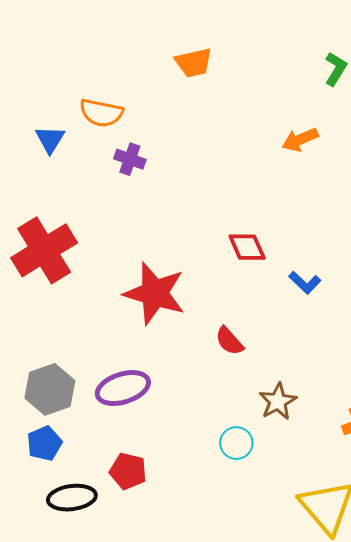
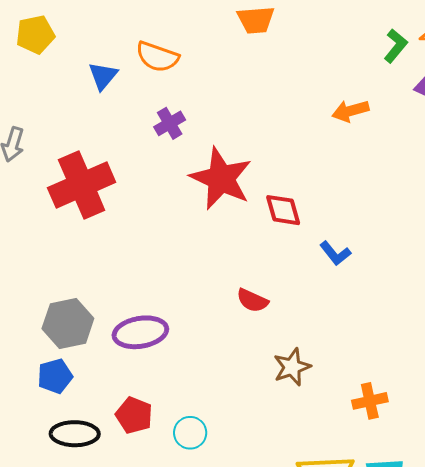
purple cross: (130, 159) -> (170, 123), moved, turned 32
red star: (155, 293) -> (221, 179), moved
red semicircle: (229, 341) -> (252, 300), turned -32
cyan circle: (236, 443) -> (190, 433), moved

